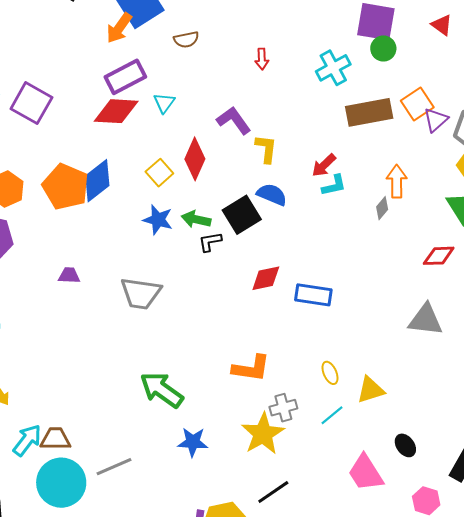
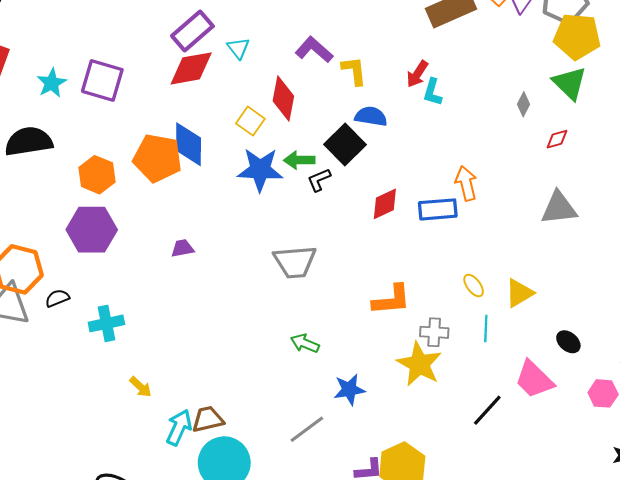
blue diamond: (97, 181) -> (189, 144), turned -39
orange arrow: (397, 181) -> (466, 183), moved
cyan L-shape: (334, 185) -> (433, 92), turned 132
gray diamond: (382, 208) -> (524, 104), moved
blue star: (158, 220) -> (260, 170), size x1.4
red diamond: (439, 256) -> (557, 139), size x0.7
gray trapezoid: (141, 293) -> (295, 262), moved
green arrow: (162, 390) -> (305, 343), size x0.6
gray cross: (283, 408) -> (434, 332), turned 32
cyan line: (332, 415) -> (486, 328), turned -35
gray line: (114, 467) -> (307, 429), moved
black line: (273, 492) -> (487, 410), moved

